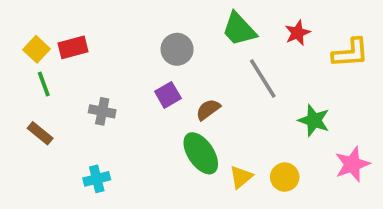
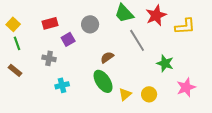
red star: (297, 33) -> (156, 15), size x1.5
red rectangle: (73, 47) -> (50, 23), moved
purple square: (168, 95) -> (68, 39), moved
cyan cross: (97, 179) -> (62, 85), moved

